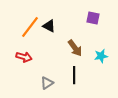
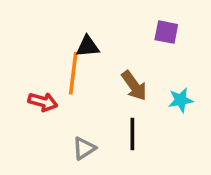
black triangle: (49, 26) -> (88, 46), turned -32
orange line: (30, 27) -> (73, 73), moved, turned -30

